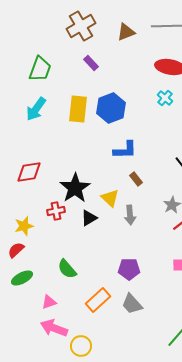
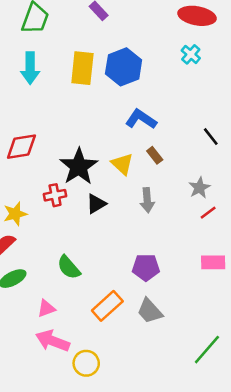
cyan arrow: (36, 109) -> (30, 68), turned -35
blue L-shape: (125, 150) -> (141, 119), turned -145
yellow triangle: (110, 198) -> (122, 164), moved

